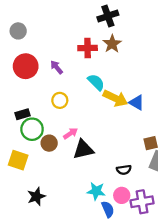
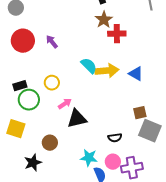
red cross: (88, 48) -> (117, 34), moved
cyan semicircle: (96, 82) -> (89, 66), moved
yellow arrow: (115, 98) -> (107, 71), turned -30
yellow circle: (60, 100) -> (52, 83), moved
blue triangle: (137, 103) -> (136, 74), moved
brown circle: (49, 143) -> (50, 143), moved

